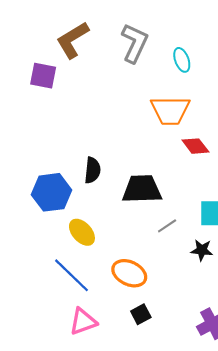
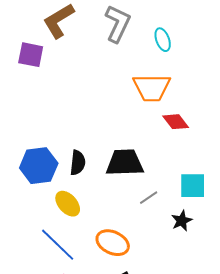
black semicircle: (92, 170) -> (78, 163), moved
black star: (202, 250) -> (182, 221), turned -30

